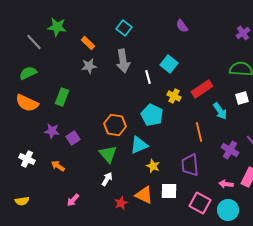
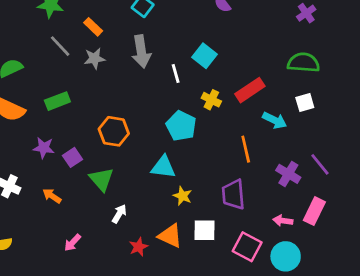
gray line: (34, 42) -> (60, 46), moved
green rectangle: (62, 97) -> (57, 101), turned 48
cyan arrow: (220, 111) -> (275, 120), turned -30
orange hexagon: (115, 125) -> (114, 131), moved
cyan triangle: (139, 145) -> (163, 167), turned 30
green triangle: (108, 154) -> (101, 179), moved

